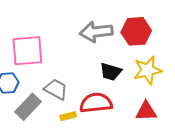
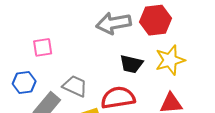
pink square: (27, 51) -> (43, 47), size x0.6

